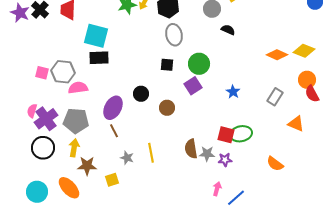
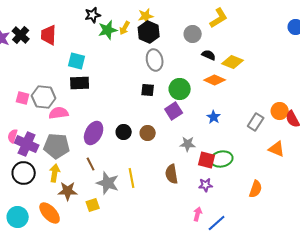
cyan square: (96, 36) -> (77, 61), size x0.7
yellow diamond: (304, 51) -> (233, 62), moved
orange diamond: (277, 55) -> (215, 80), moved
orange circle: (307, 80) -> (280, 111), moved
black circle: (141, 94) -> (124, 132), moved
purple cross: (46, 119) -> (27, 144), turned -30
brown line: (114, 131) -> (91, 164), moved
gray star: (207, 154) -> (188, 144), moved
gray star: (127, 158) -> (108, 183), size x1.6
orange semicircle: (275, 164) -> (256, 189), turned -108

